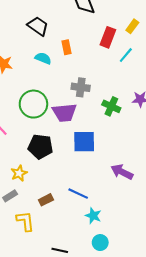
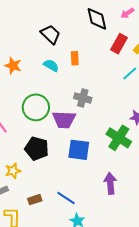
red rectangle: (108, 37) -> (119, 44), moved
green cross: (111, 106) -> (119, 138), moved, size x1.4
purple arrow: (122, 172) -> (110, 183), turned 50

